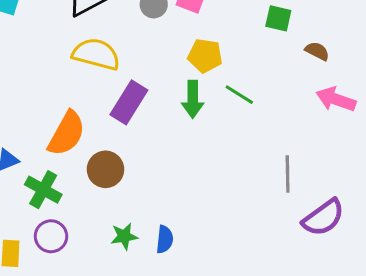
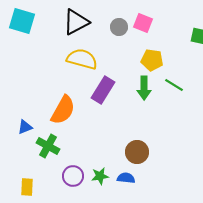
brown circle: (105, 169) -> (137, 152), moved
purple circle: (51, 236) -> (73, 176), moved
blue semicircle: (165, 239) -> (126, 178), turned -90

